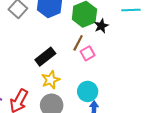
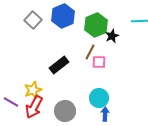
pink square: (88, 53) -> (99, 62), turned 32
yellow star: (51, 80) -> (33, 90), moved

